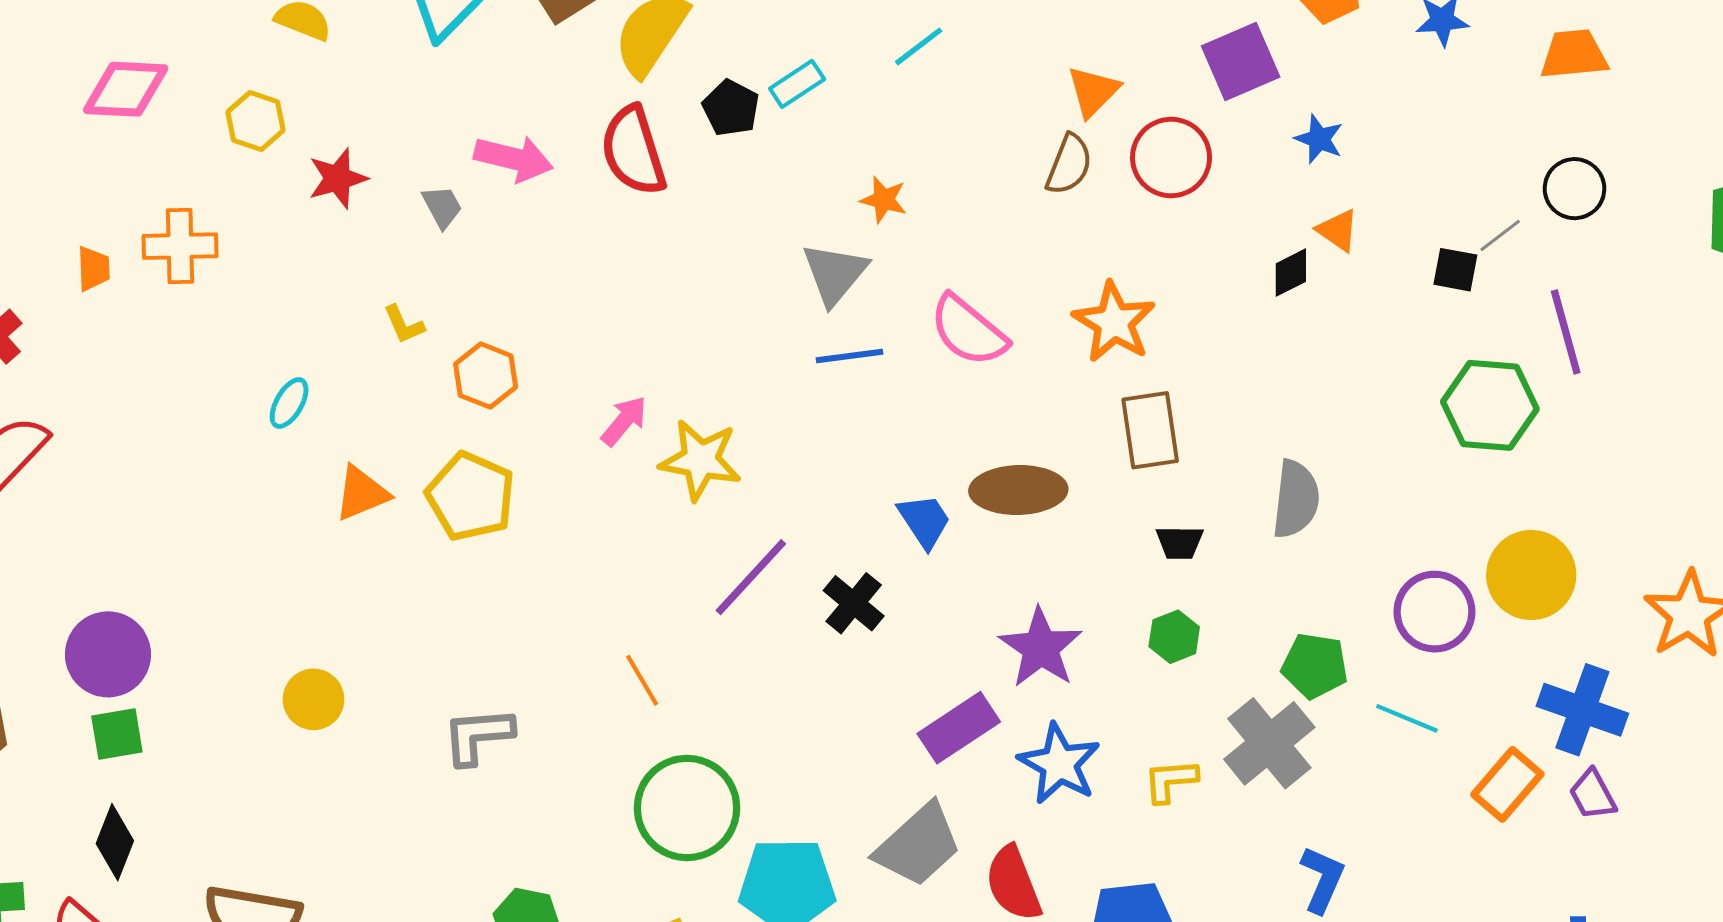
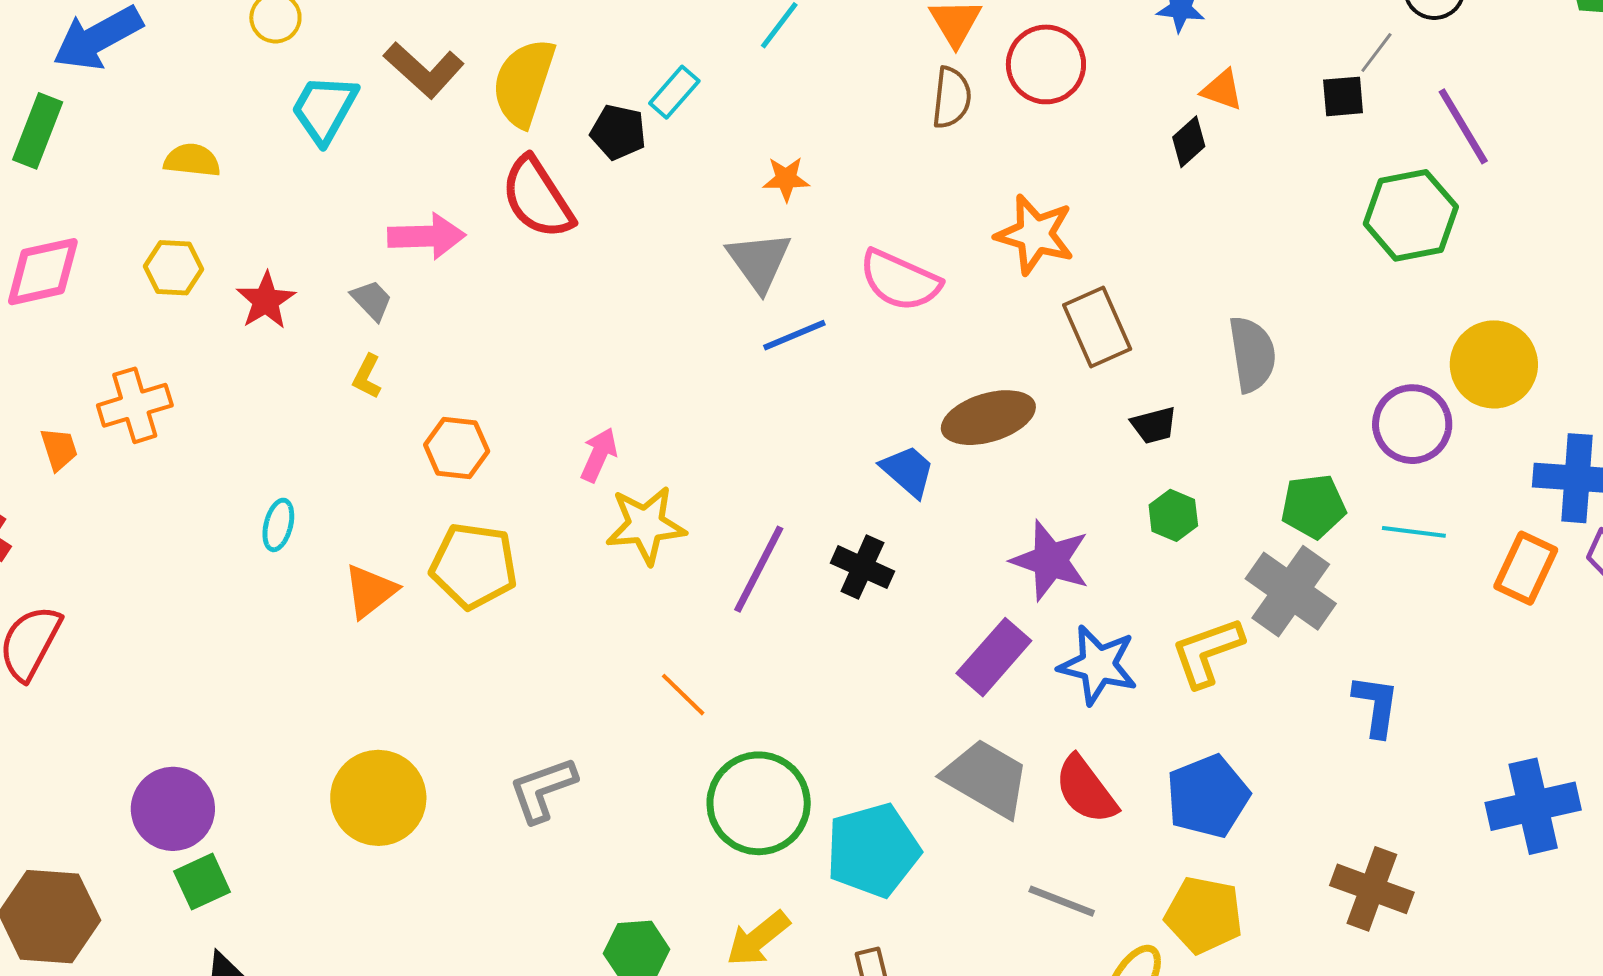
yellow L-shape: (404, 324) -> (367, 377), moved, turned 66
yellow star: (700, 460) -> (646, 525), moved
yellow circle: (314, 699) -> (378, 798), size x1.6
yellow L-shape: (1170, 781) -> (1207, 652), size x1.4
gray trapezoid: (918, 845) -> (986, 778), turned -92

